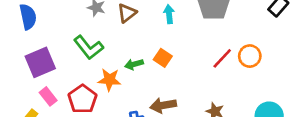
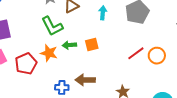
green L-shape: (88, 47) -> (52, 26), moved
orange square: (163, 58) -> (92, 44), turned 32

